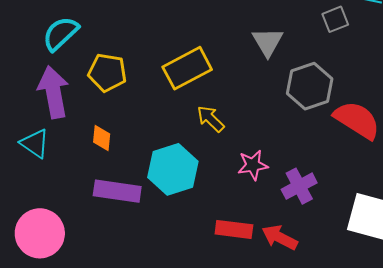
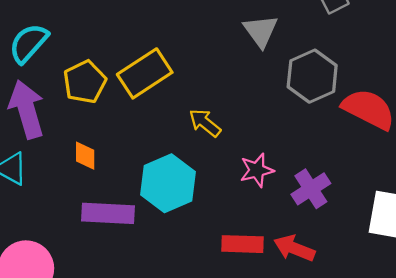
yellow rectangle: (187, 68) -> (145, 73), moved
yellow pentagon: (107, 73) -> (85, 82), turned -30

